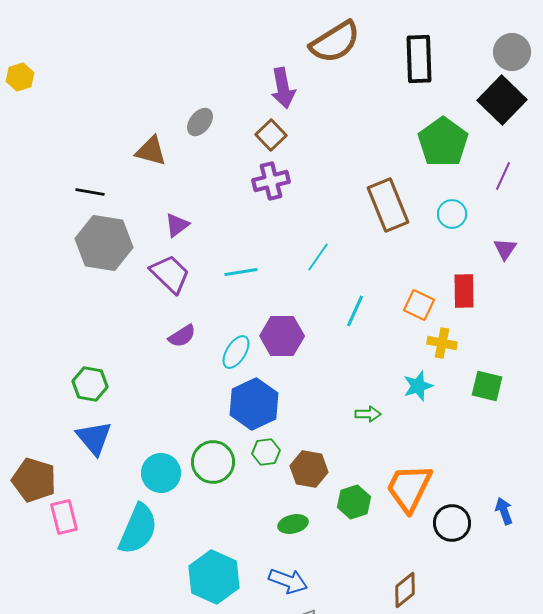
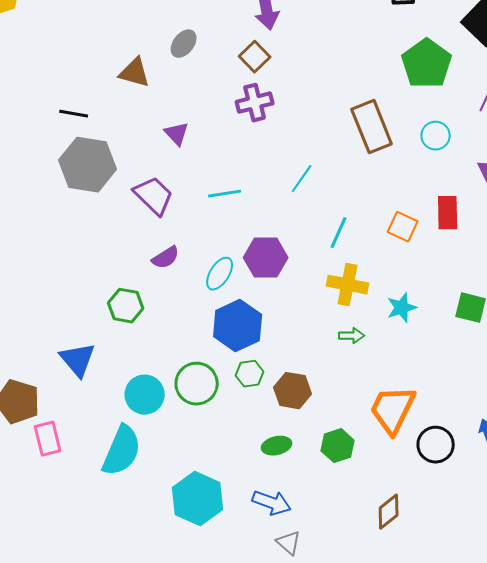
purple triangle: (177, 225) -> (177, 134), moved, turned -36
yellow cross: (442, 343) -> (348, 285), moved, size x1.4
green hexagon: (90, 384) -> (126, 306), moved
green hexagon: (354, 502) -> (338, 446), moved

